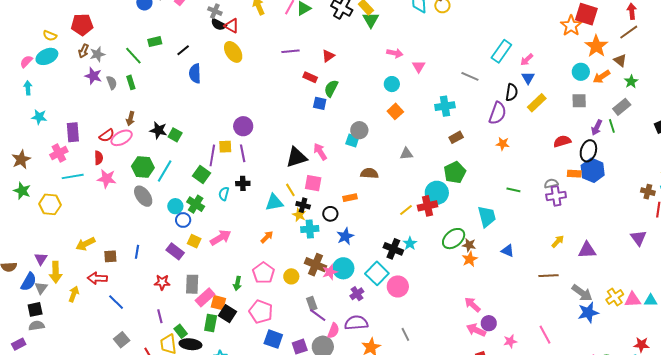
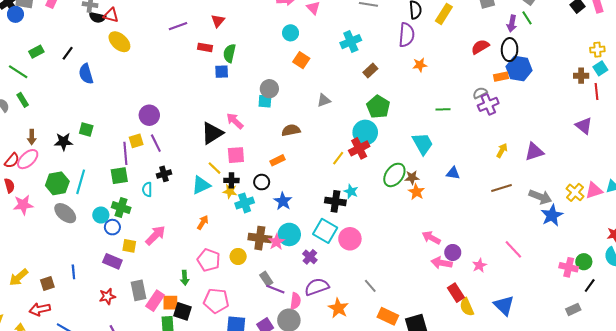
green square: (175, 135) -> (86, 129), moved
green square: (201, 175) -> (119, 176), turned -30

